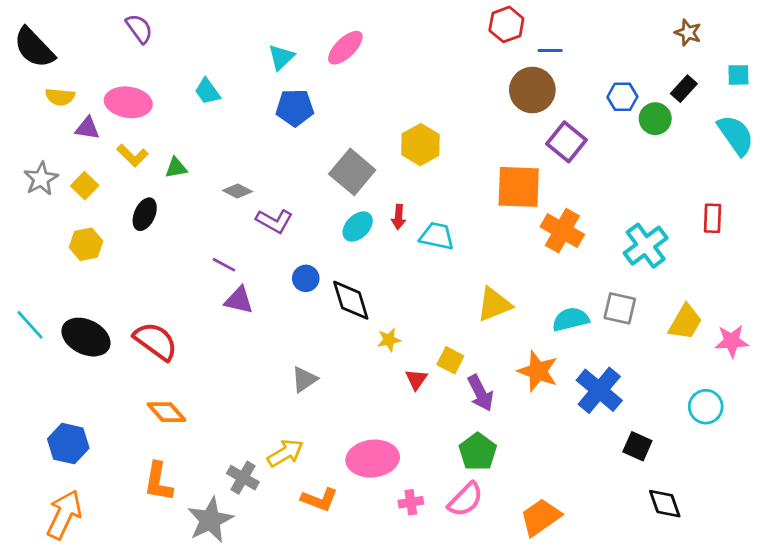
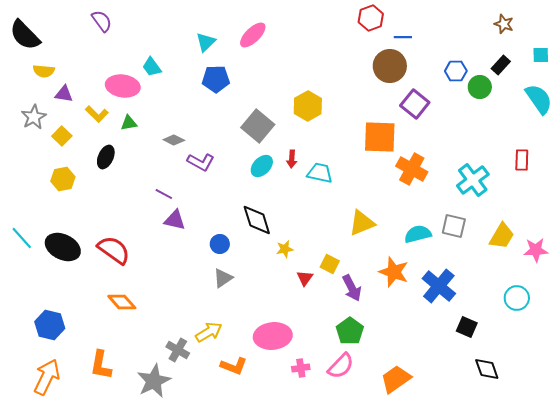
pink ellipse: (128, 102) -> (123, 86), moved
gray star: (41, 179) -> (34, 117), moved
blue circle: (306, 278) -> (220, 244), moved
orange L-shape: (158, 482) -> (101, 365), moved

